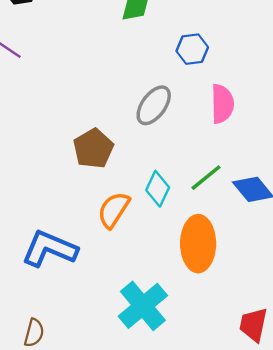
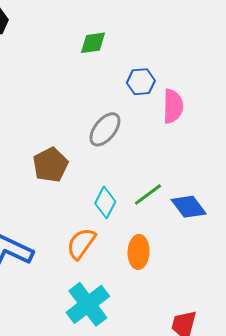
pink semicircle: (222, 104) -> (173, 106), moved
orange semicircle: (114, 210) -> (81, 244), moved
orange ellipse: (198, 244) -> (139, 252), size x0.7

